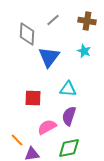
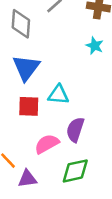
blue triangle: (49, 57) -> (26, 68), moved
cyan triangle: (68, 89) -> (58, 95), moved

